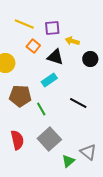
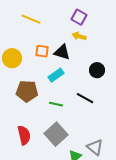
purple square: (52, 28) -> (79, 17), moved, turned 35
orange square: (33, 46) -> (42, 51), moved, turned -32
black circle: (90, 59) -> (97, 70), moved
green line: (41, 109) -> (56, 104), moved, turned -48

